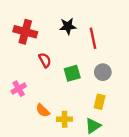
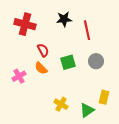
yellow rectangle: (100, 102) -> (104, 97), moved
orange semicircle: (43, 110) -> (41, 68), moved
yellow cross: (65, 119) -> (61, 104), turned 32

